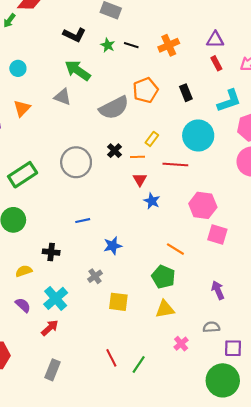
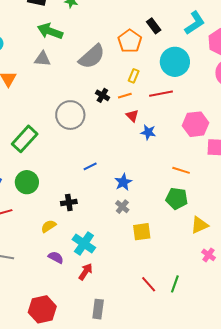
orange pentagon: (145, 90) -> (130, 41), moved
gray cross: (95, 276) -> (122, 207), moved
yellow triangle: (165, 309) -> (199, 225), moved

